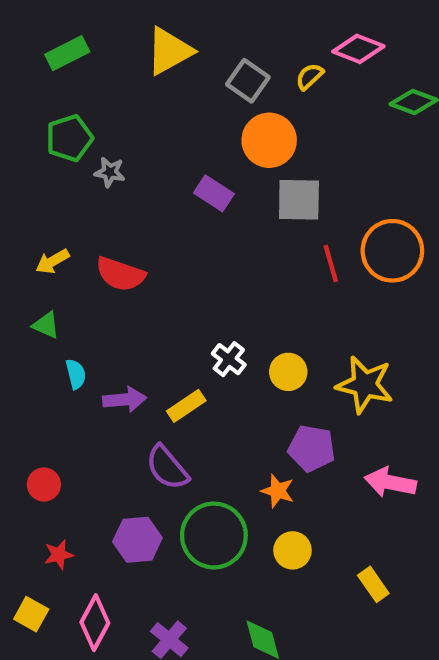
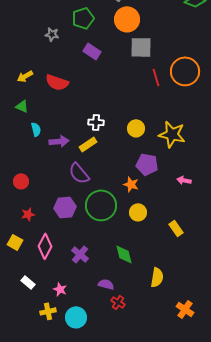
green pentagon: (69, 138) -> (83, 18), moved
purple rectangle: (214, 193) -> (92, 51), moved
white cross: (229, 359) -> (96, 122), moved, turned -35
pink arrow: (390, 482) -> (184, 180), size x0.6

